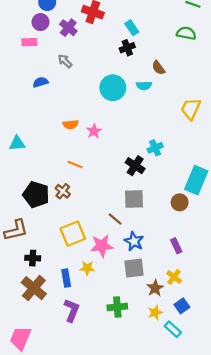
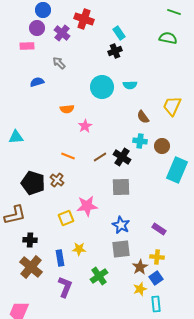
brown semicircle: (158, 68) -> (143, 117), moved
orange semicircle: (71, 124) -> (67, 109), moved
cyan cross: (155, 148) -> (140, 141), turned 32
brown circle: (180, 202) -> (162, 146), moved
brown line: (115, 219) -> (100, 157), moved, turned -72
yellow square: (73, 234) -> (66, 218), size x0.7
pink star: (102, 246) -> (87, 206), moved
purple rectangle: (176, 246) -> (159, 229), turned -32
yellow cross: (174, 277) -> (157, 257), turned -32
blue square: (182, 306) -> (156, 278), moved
green cross: (117, 307) -> (99, 276), moved, turned -30
cyan rectangle: (173, 329) -> (156, 304), turned 42

